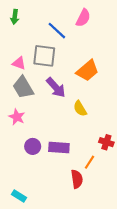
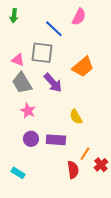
yellow semicircle: (80, 108) -> (76, 117), moved
pink star: (17, 117) -> (28, 111), moved
red cross: (106, 142) -> (101, 165), moved, turned 32
cyan rectangle: (19, 196) -> (18, 173), moved

